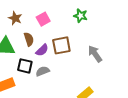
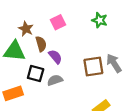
brown star: (15, 18) -> (26, 29), moved
brown square: (61, 45) -> (93, 66), moved
purple semicircle: (42, 50) -> (55, 57), turned -88

